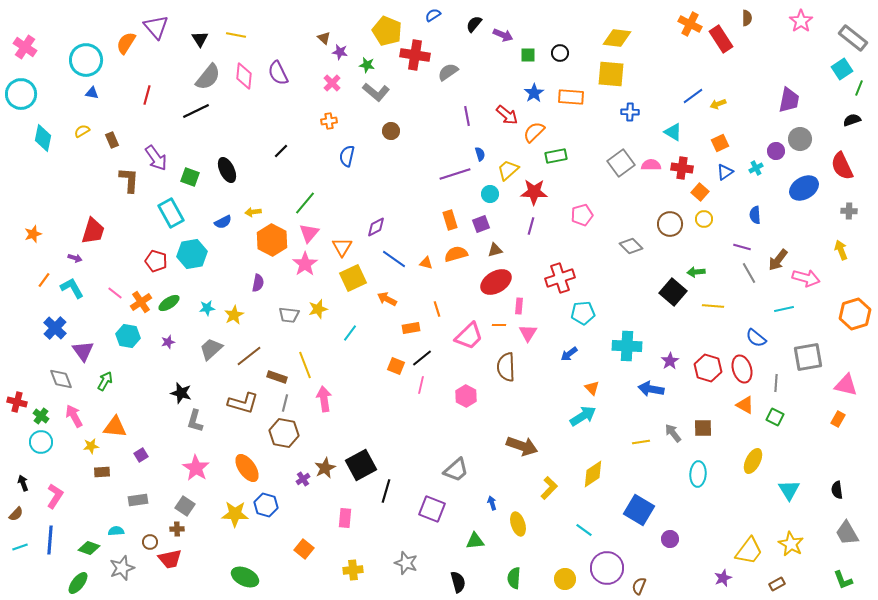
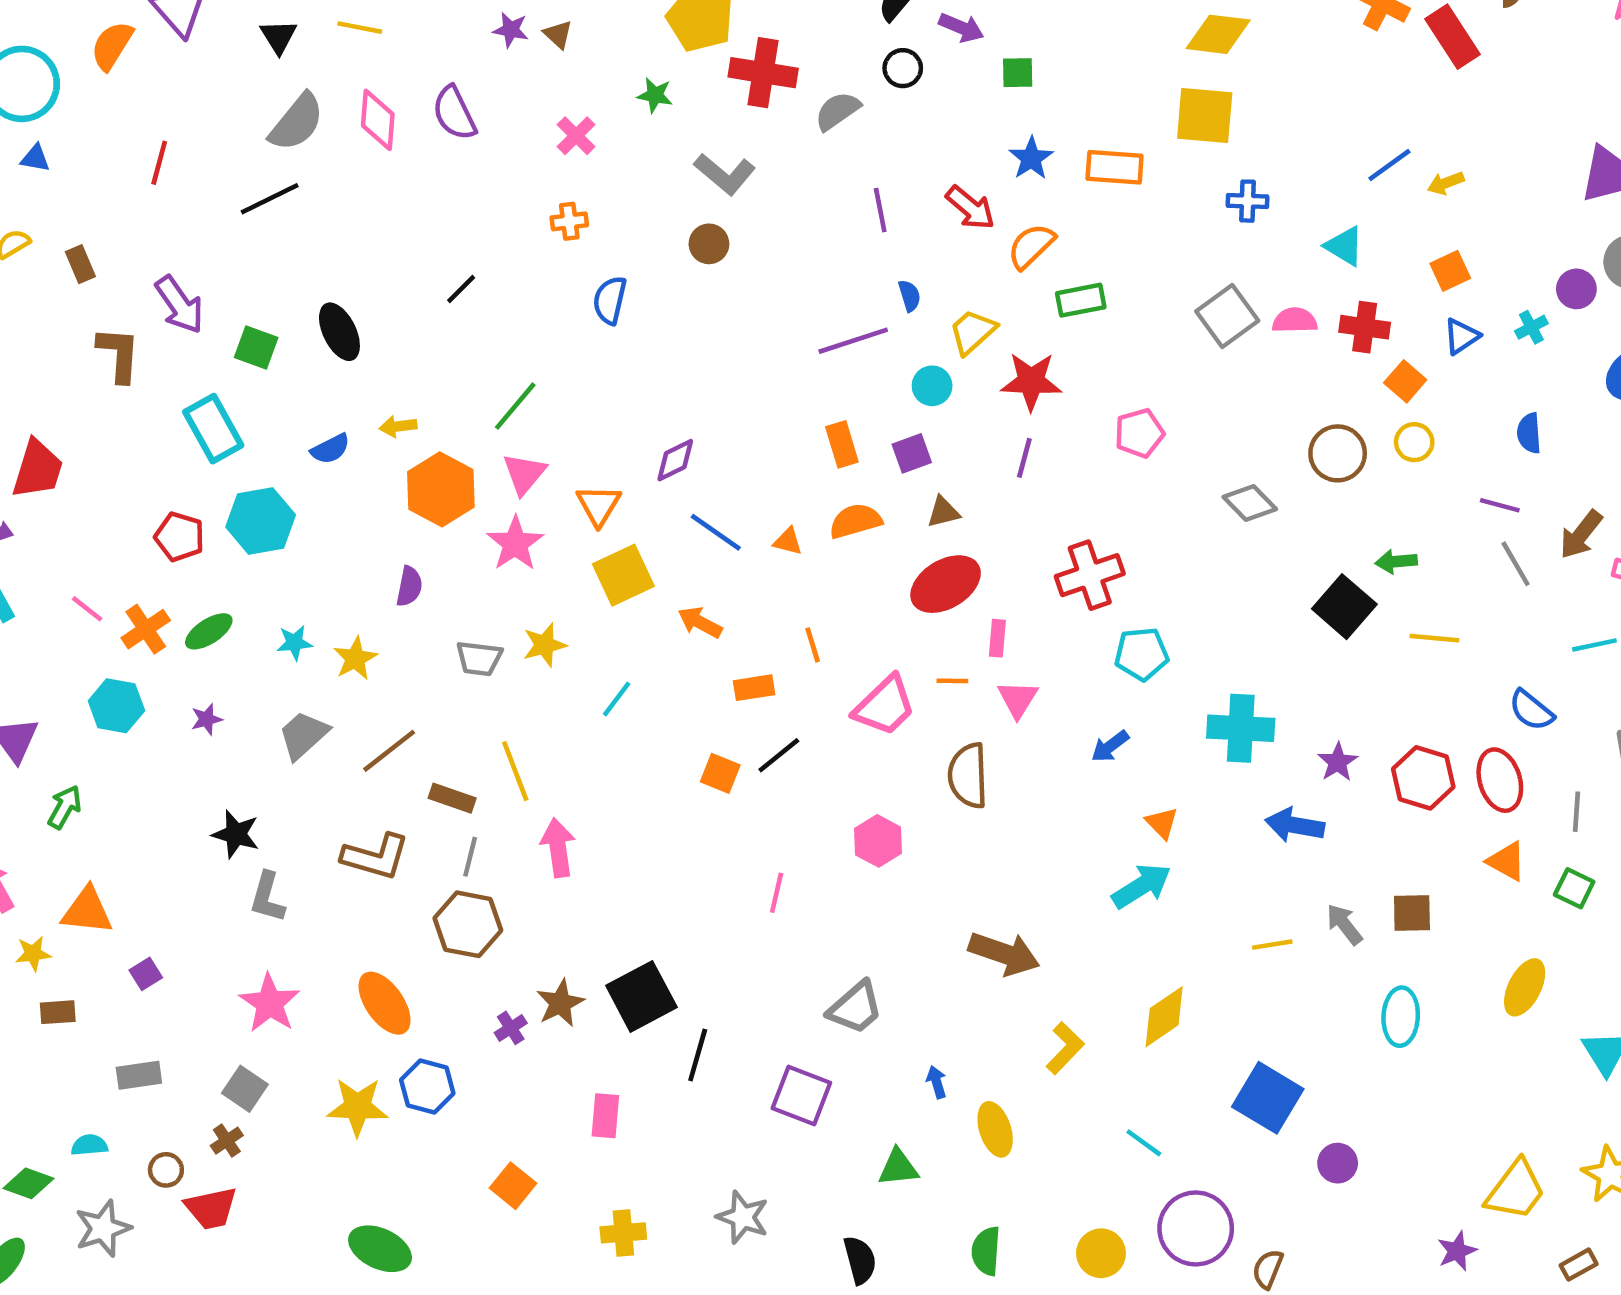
purple star: (340, 52) -> (511, 30), moved
black circle: (560, 53) -> (903, 68), moved
gray L-shape: (376, 92) -> (725, 174), moved
pink line: (421, 385) -> (777, 893), moved
brown cross: (177, 529) -> (227, 1141), turned -32

